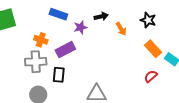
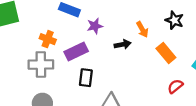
black arrow: (101, 16) -> (123, 44), moved
orange rectangle: (153, 49) -> (166, 53), moved
black rectangle: (59, 75) -> (86, 78), moved

